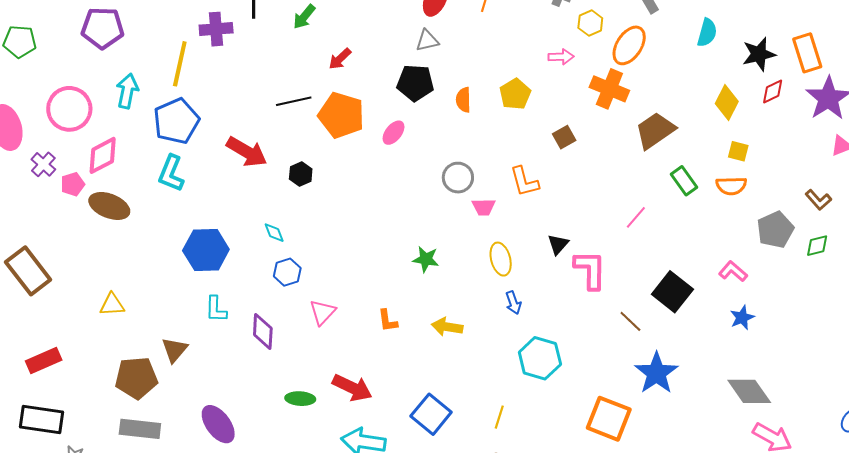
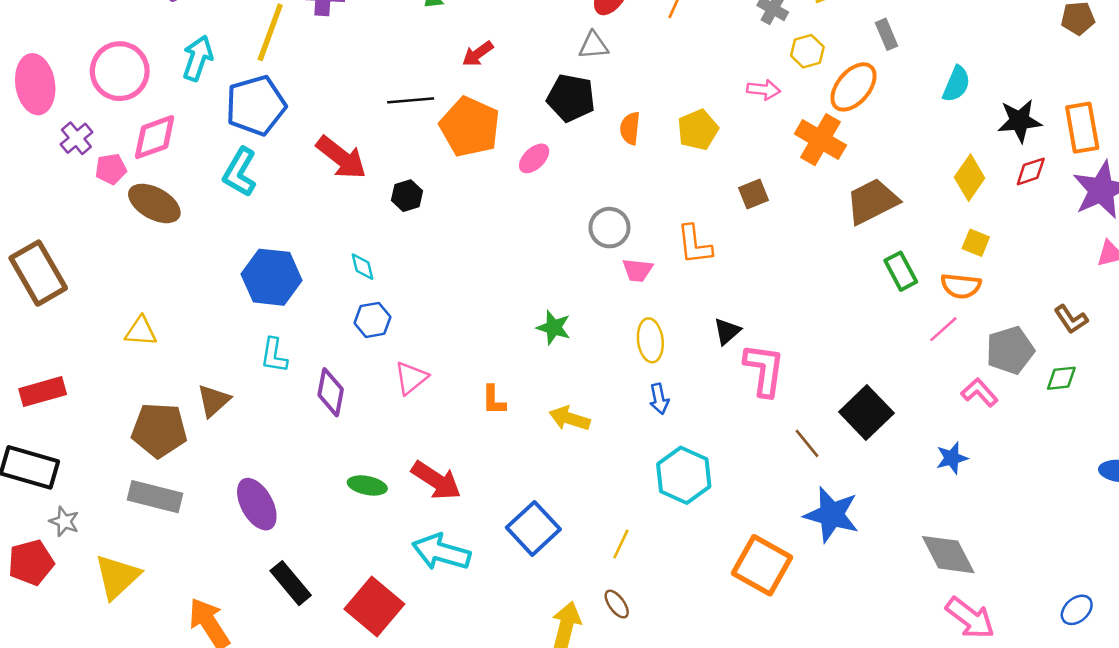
pink line: (636, 217) -> (943, 329), moved
pink L-shape: (733, 271) -> (979, 392), moved
blue star: (656, 373) -> (832, 515), turned -30

